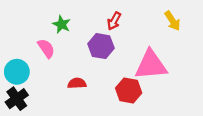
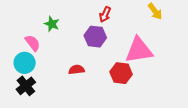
green star: (62, 24) -> (52, 24), moved
pink semicircle: (46, 48) -> (33, 43), moved

